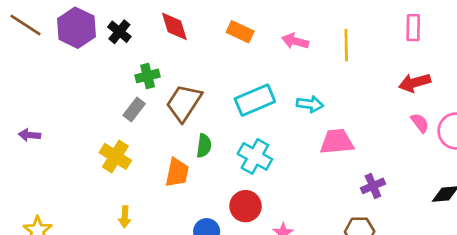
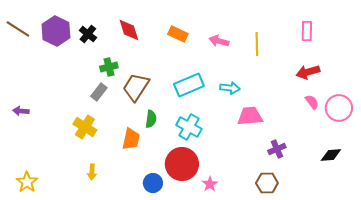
red circle: (246, 206) -> (182, 164), size x1.4

